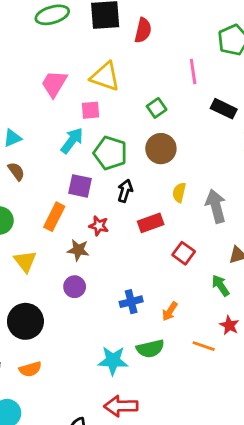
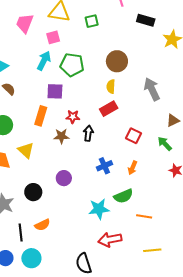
green square: (157, 108) -> (92, 21), moved, turned 32
brown circle: (161, 149) -> (117, 61), moved
black arrow: (125, 191) -> (88, 133), moved
yellow semicircle: (179, 193) -> (111, 86), moved
red square: (184, 253) -> (133, 136), moved
purple circle: (75, 287) -> (64, 178), moved
black circle: (25, 321) -> (33, 192), size x0.7
orange line: (204, 346) -> (144, 216), moved

